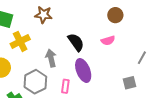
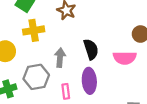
pink semicircle: (108, 40) -> (125, 58), size x1.5
pink rectangle: (65, 86) -> (66, 91), turned -32

